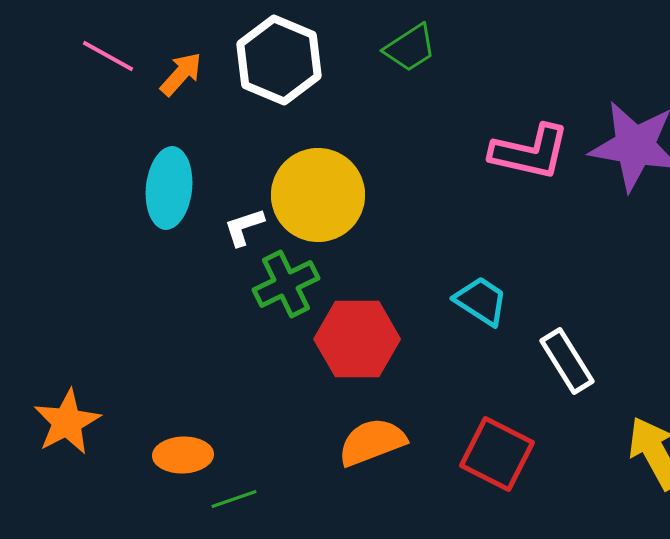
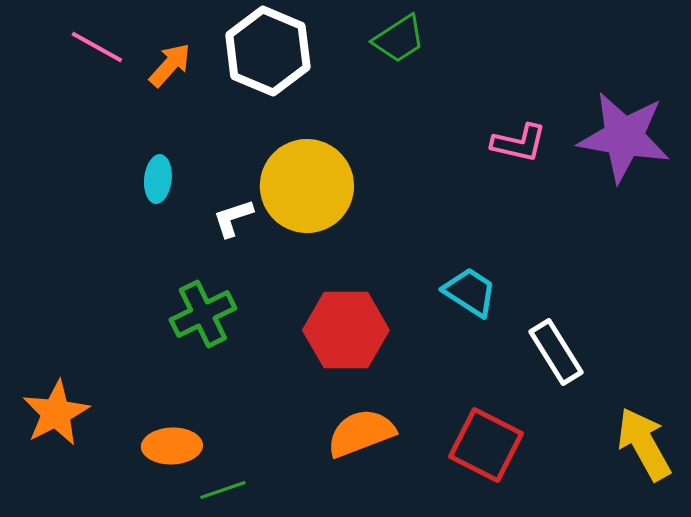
pink L-shape: (530, 152) -> (519, 143), size x0.7
cyan ellipse: (169, 188) -> (158, 179), size x0.6
green cross: (286, 284) -> (203, 314), moved

